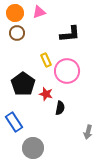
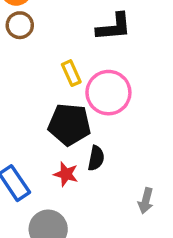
black pentagon: (23, 84) -> (69, 124), moved, turned -30
red star: (46, 94) -> (66, 174), moved

